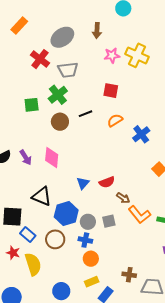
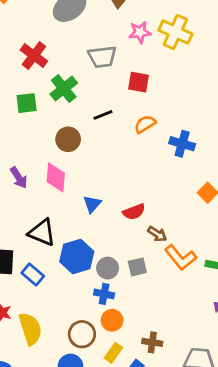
red cross: (40, 59) -> (34, 56), moved
gray trapezoid: (68, 70) -> (102, 57), moved
brown circle: (60, 122) -> (68, 139), moved
blue cross: (141, 134) -> (182, 144), turned -36
blue triangle: (83, 183) -> (92, 204), moved
blue rectangle: (28, 235) -> (33, 274), moved
brown circle: (55, 239) -> (82, 334), moved
brown cross: (129, 275) -> (152, 342), moved
yellow rectangle: (92, 282) -> (113, 353), turned -32

